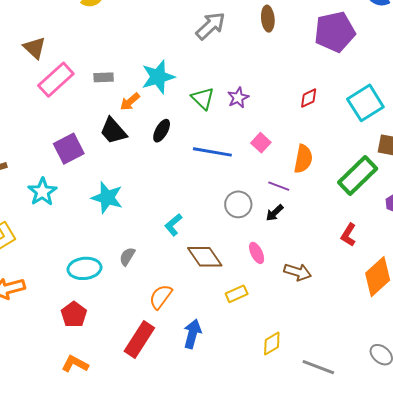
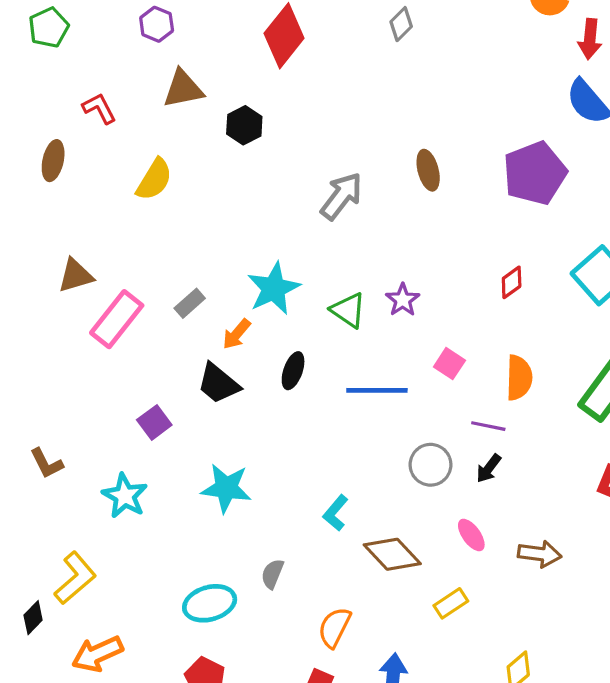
brown triangle: (35, 48) -> (76, 276), turned -50
gray rectangle: (104, 77) -> (190, 303), turned -30
purple square: (69, 149) -> (154, 422), size x0.7

